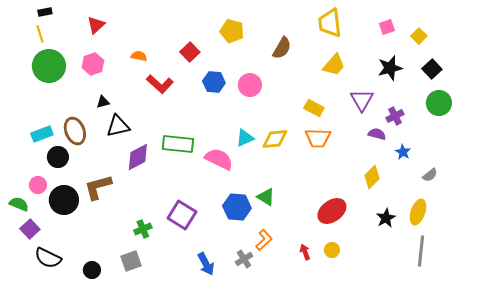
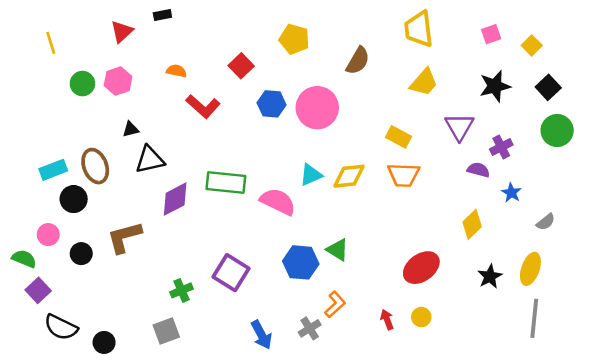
black rectangle: (45, 12) -> (162, 15), moved
green circle: (49, 66) -> (82, 84), moved, size x0.6
pink circle: (250, 85) -> (317, 108), size x1.4
black circle: (64, 200) -> (81, 254), size x0.6
black circle: (92, 270) -> (104, 342), moved

